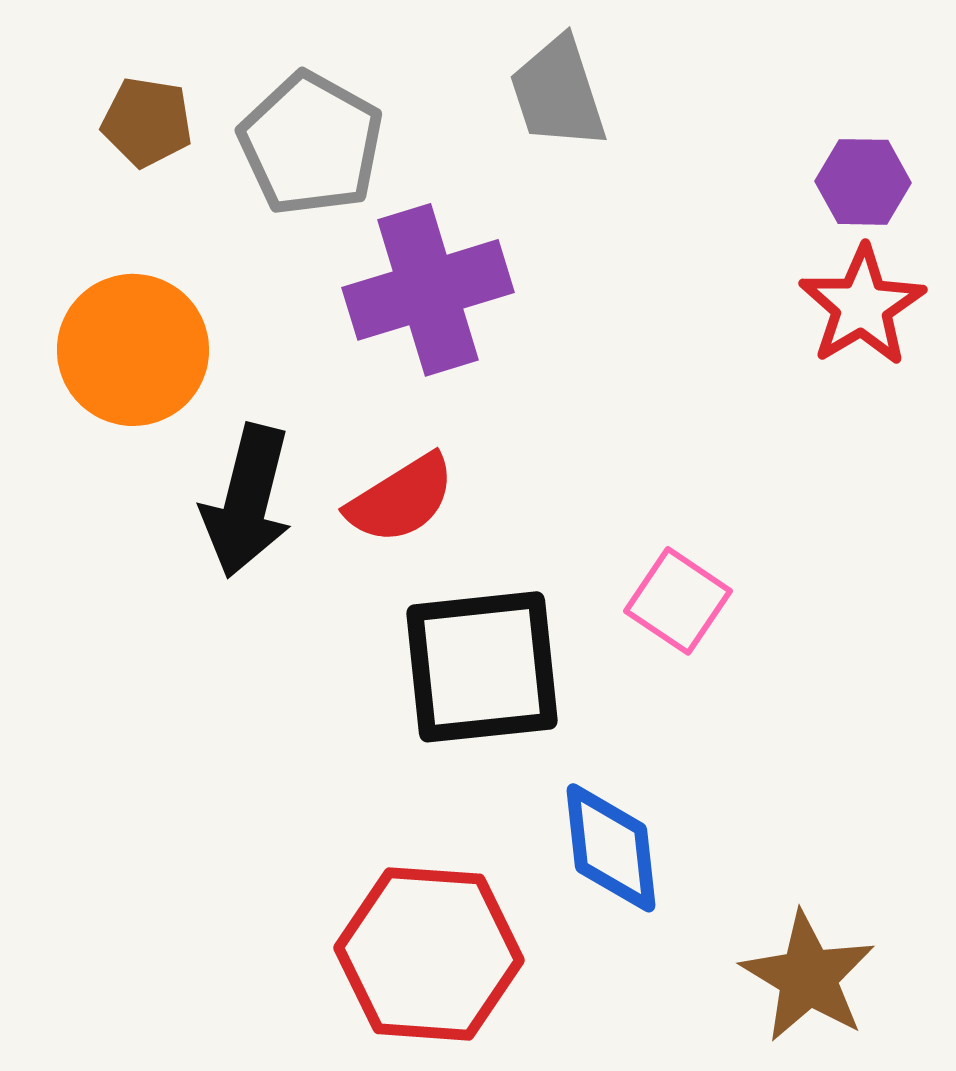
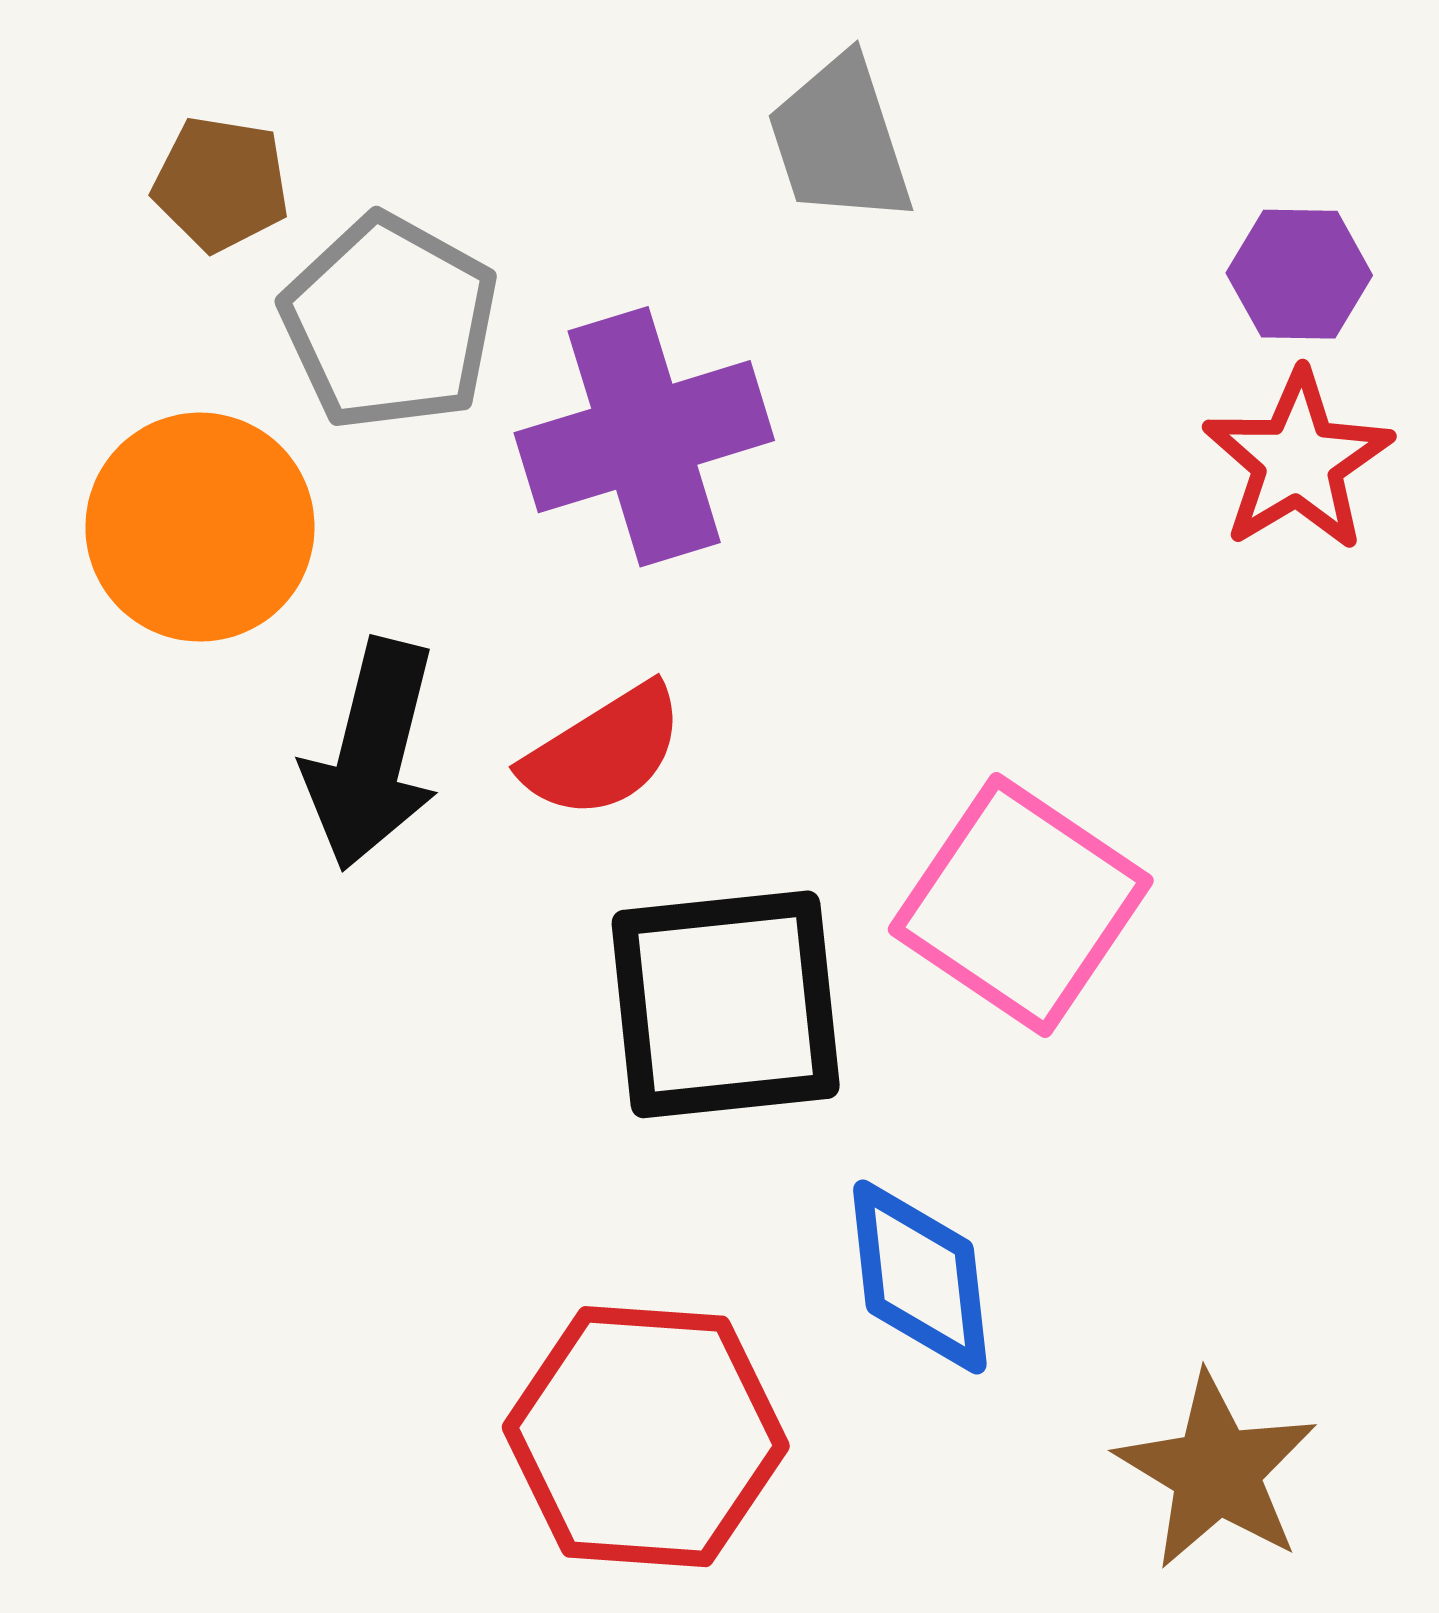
gray pentagon: (311, 144) -> (390, 322), moved
pink square: (678, 601) -> (1021, 905), size x1.6

